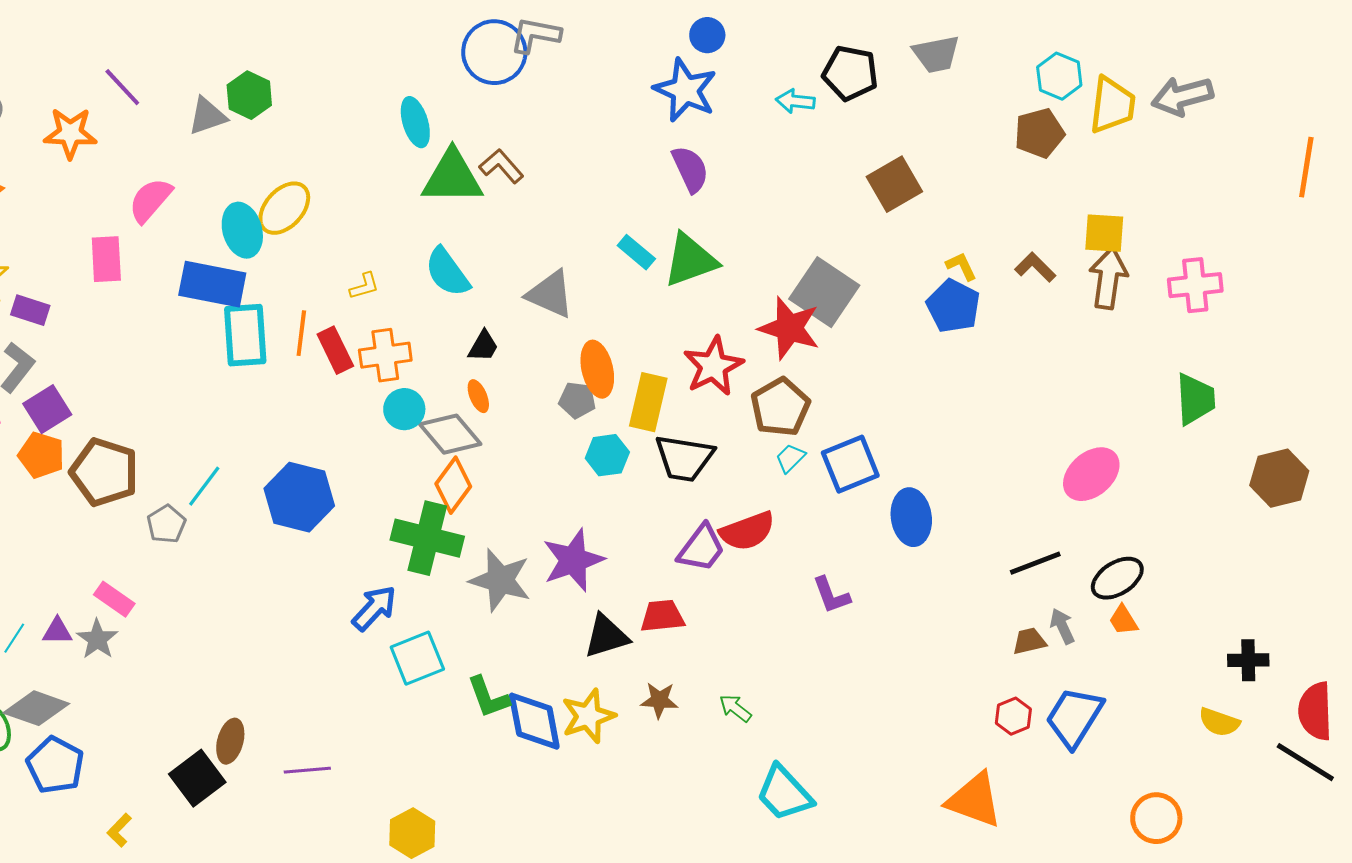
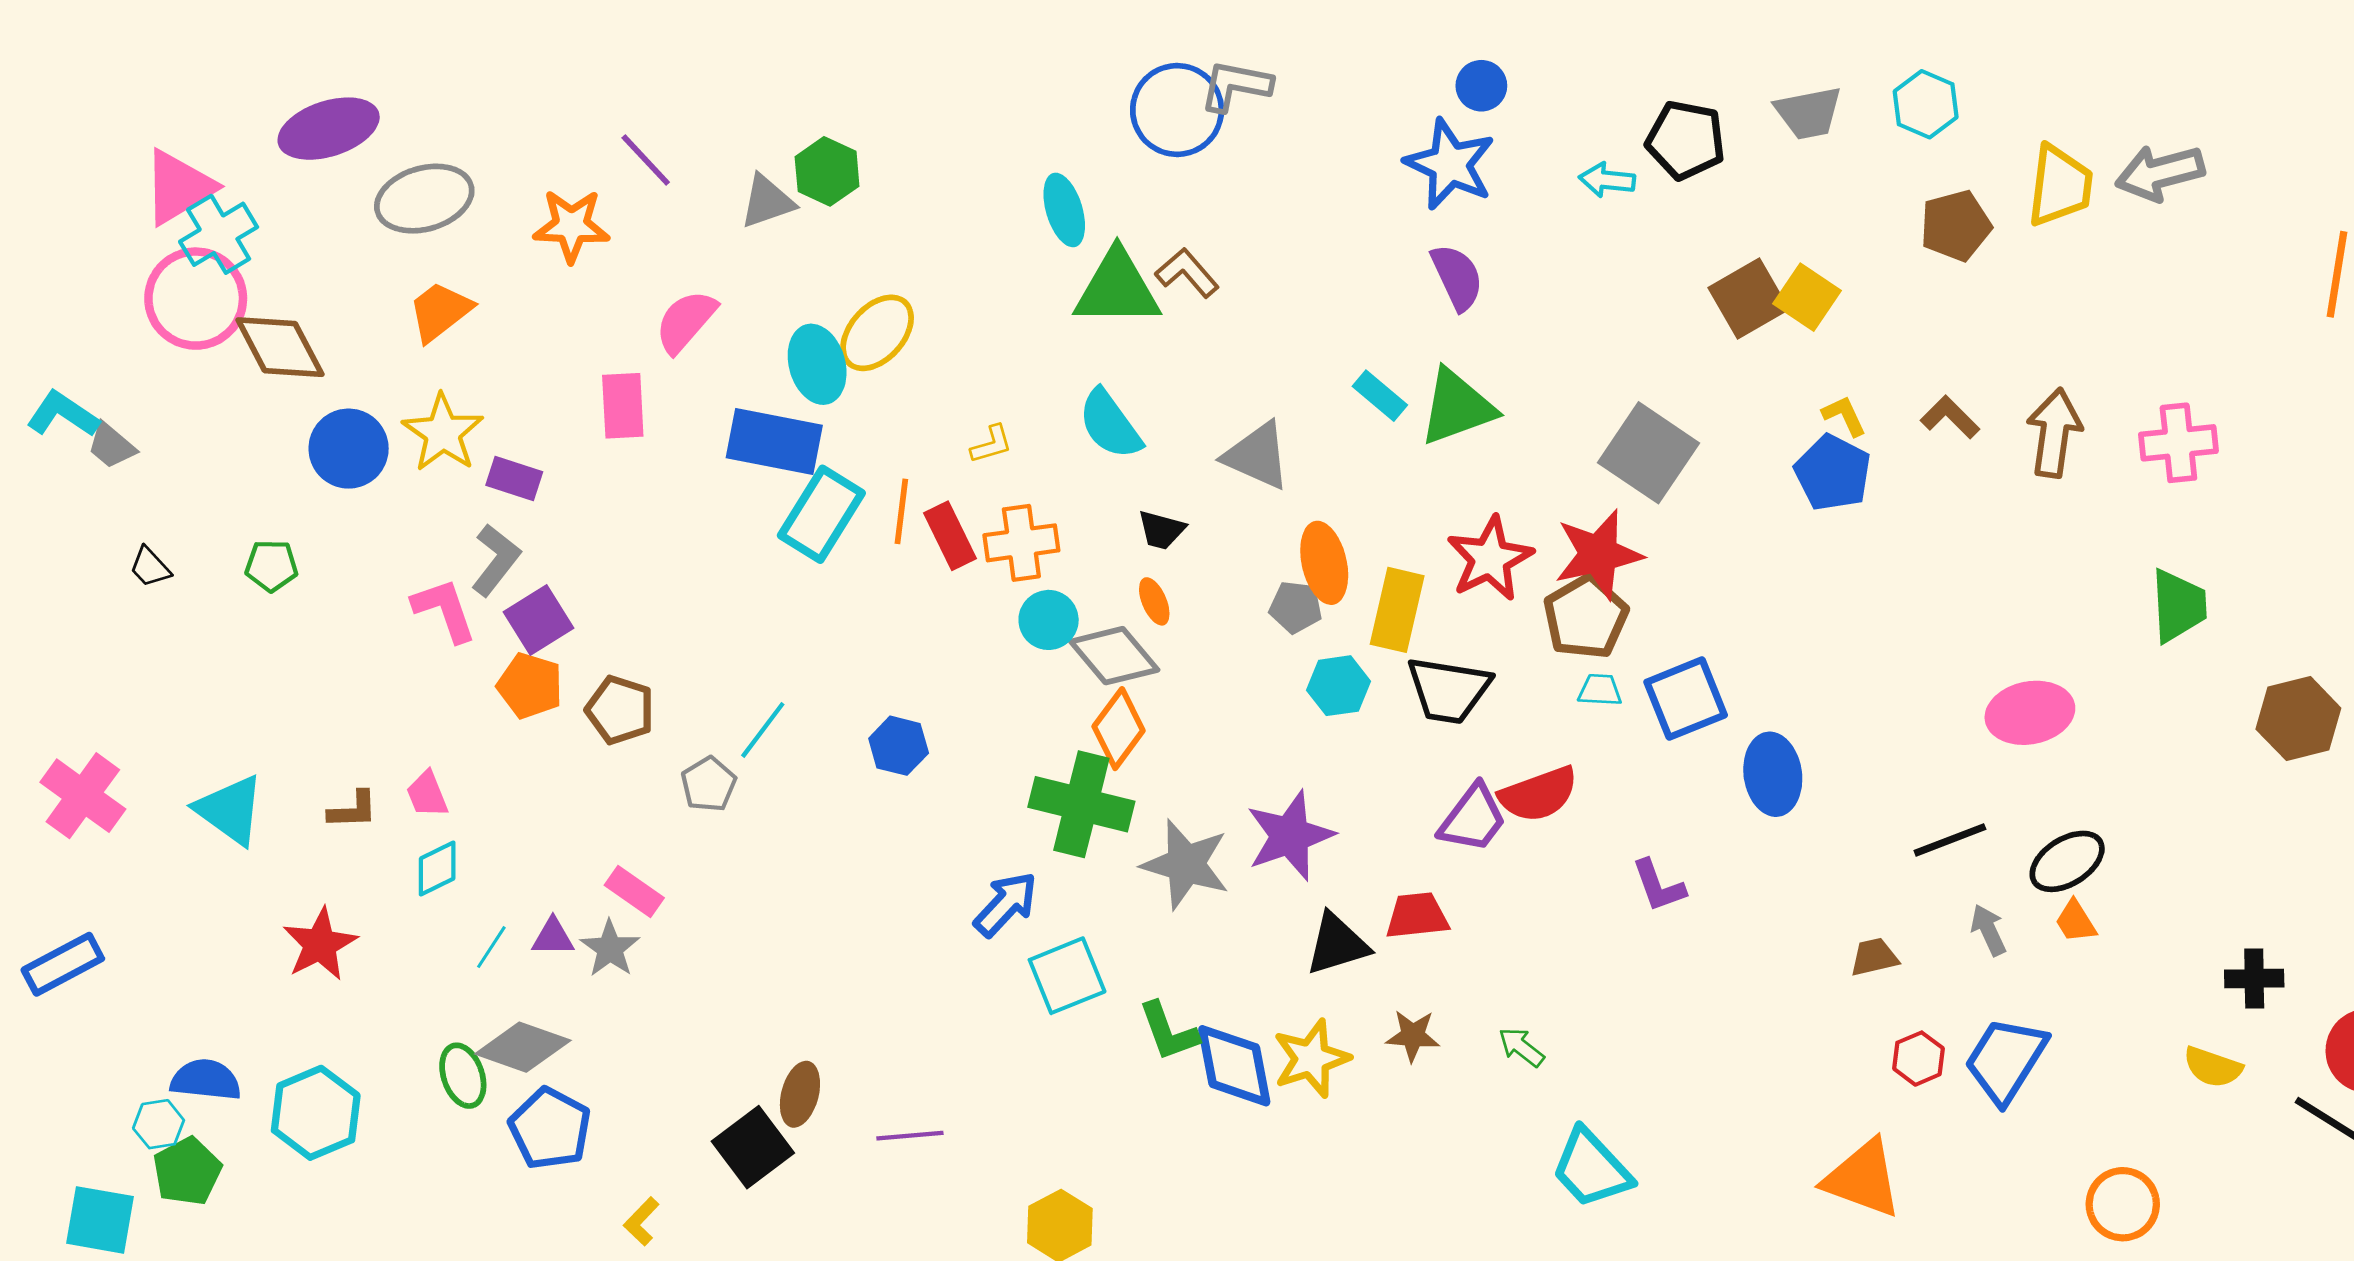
cyan hexagon: (1059, 76) -> (1926, 104), moved
yellow square: (1104, 233) -> (1807, 297), moved, turned 30
red star: (789, 328) -> (1598, 554), moved, turned -30
cyan rectangle: (245, 335) -> (821, 514), turned 36
black trapezoid: (483, 346) -> (1161, 530), turned 75
cyan trapezoid: (790, 458) -> (1600, 690), turned 48
brown pentagon: (104, 472) -> (620, 710), size x0.7
pink ellipse: (1091, 474) -> (2030, 713), turned 30
blue hexagon: (299, 497) -> (899, 746), size x0.6
brown trapezoid: (1029, 641) -> (1874, 957), moved

